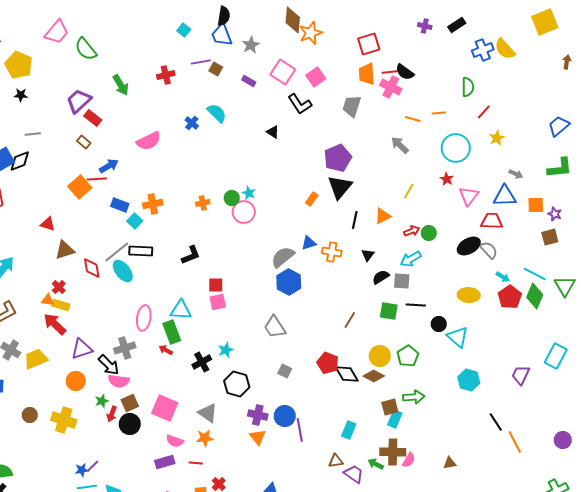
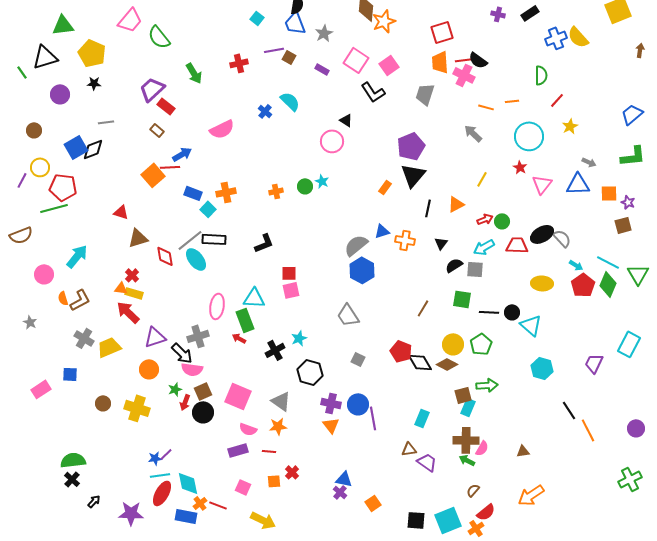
pink circle: (244, 212) -> (332, 141), moved
red trapezoid: (492, 221) -> (517, 245), moved
black line: (416, 305) -> (489, 312), moved
green arrow: (376, 464) -> (467, 460), moved

